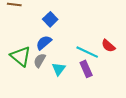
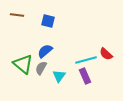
blue square: (50, 19) -> (48, 21), moved, turned -32
cyan line: (87, 52) -> (86, 60), turned -40

